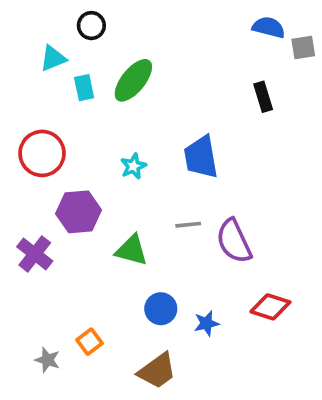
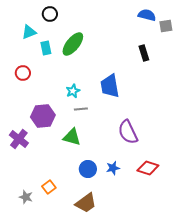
red circle: (42, 153) -> (23, 73), moved, size x0.6
gray line: (188, 225) -> (81, 109), moved
blue star: (206, 323) -> (113, 168), moved

